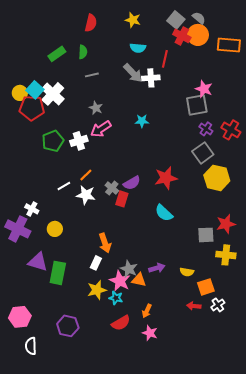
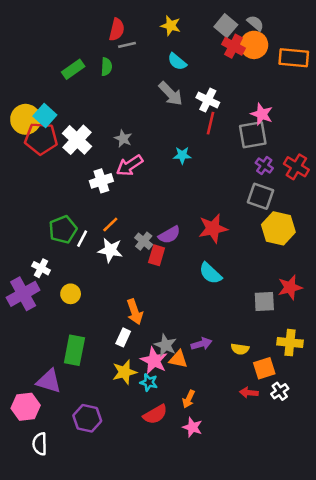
cyan semicircle: (138, 48) -> (177, 62), turned 35
red line: (165, 59) -> (210, 123), moved
gray line: (92, 75) -> (127, 45), moved
white cross: (151, 78) -> (208, 100), moved, turned 30
yellow circle: (20, 93) -> (26, 119), size x1.5
white cross: (53, 94) -> (77, 140), moved
green pentagon: (53, 141) -> (63, 230), moved
gray square: (203, 153) -> (260, 196), turned -35
white line: (64, 186) -> (82, 239), turned -32
purple cross: (18, 229) -> (23, 294), turned 35
yellow cross: (226, 255) -> (290, 343), moved
purple triangle: (38, 262) -> (49, 381), moved

